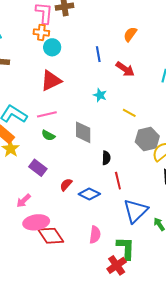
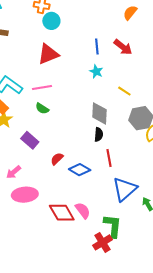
blue line: (98, 54) -> (97, 46), moved
gray diamond: (83, 132) -> (100, 113), moved
pink semicircle: (95, 235) -> (83, 210), turned -48
red diamond: (51, 236) -> (62, 213), moved

